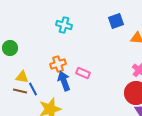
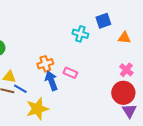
cyan cross: (64, 25) -> (80, 34), moved
blue line: (33, 89) -> (20, 89), turned -32

